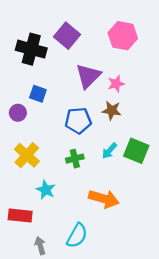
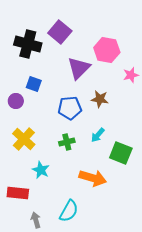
pink hexagon: (123, 36) -> (107, 50), moved
pink star: (116, 84) -> (131, 75), moved
green square: (136, 151) -> (121, 153), moved

